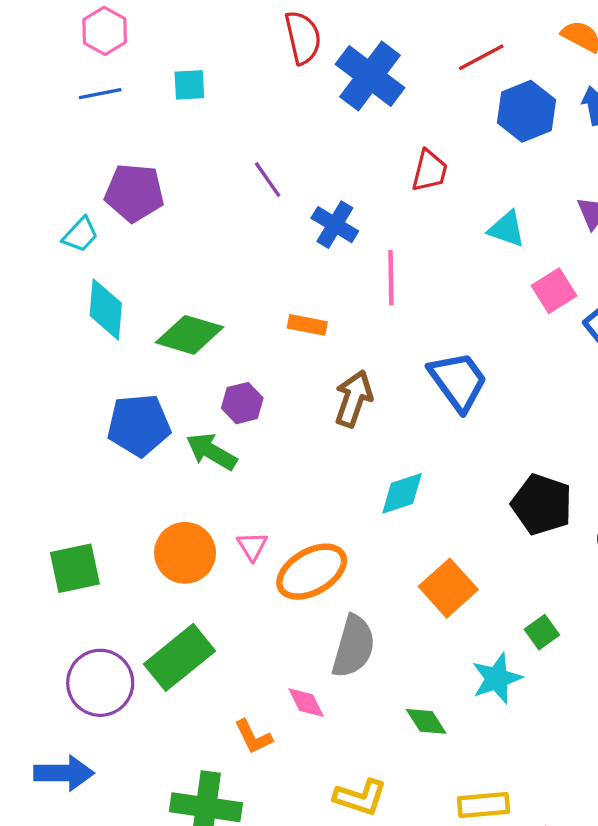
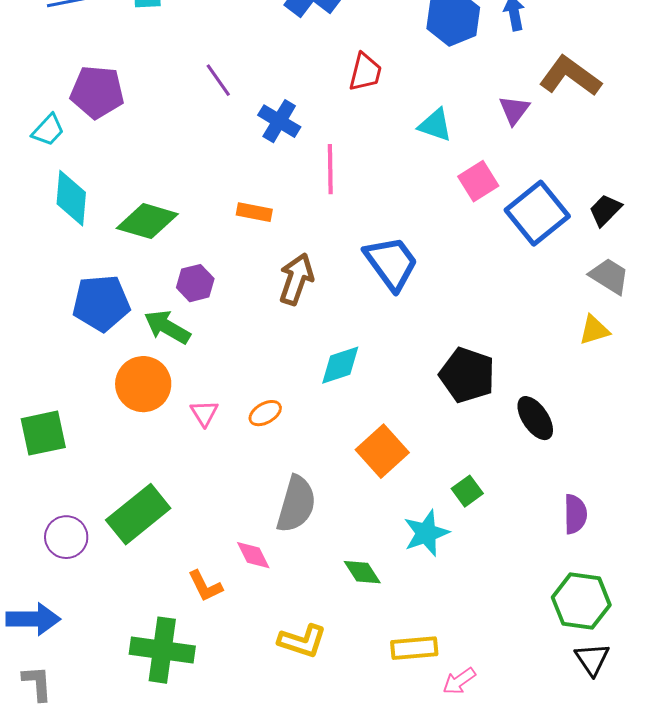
orange circle: (185, 553) -> (143, 384), moved
orange ellipse: (312, 572) -> (265, 413), moved, size x0.5
purple circle: (100, 683) -> (66, 537), size x0.7

